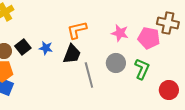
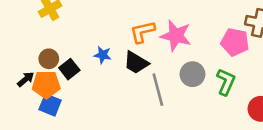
pink star: (120, 33) -> (176, 36), moved, size x1.4
black square: (23, 47) -> (69, 69), moved
black trapezoid: (72, 54) -> (136, 63), turned 100

